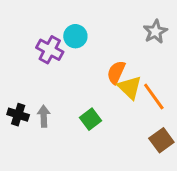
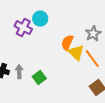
gray star: (155, 32) -> (93, 34), moved
green square: (90, 119) -> (39, 78), moved

